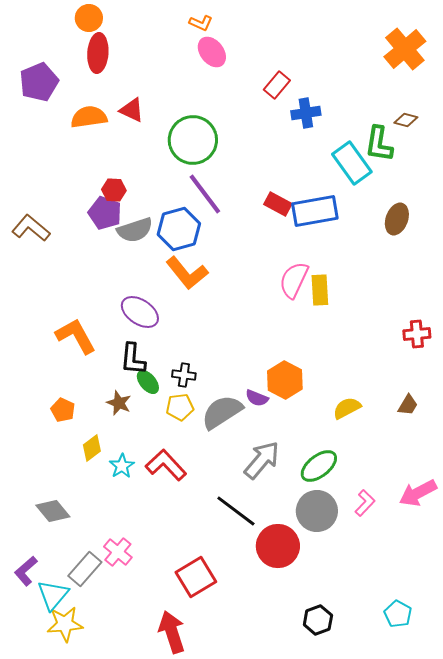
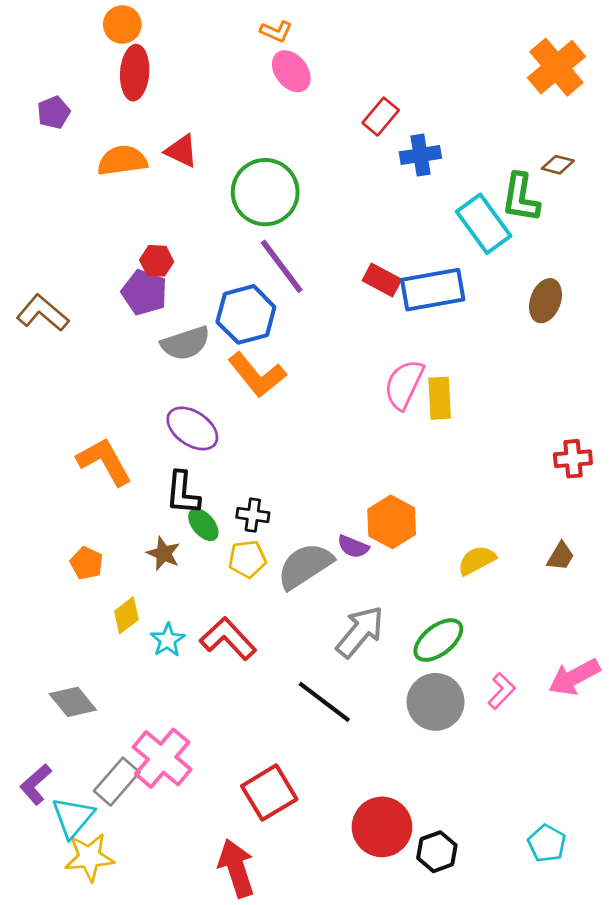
purple pentagon: (39, 82) -> (54, 112), size x0.6
gray semicircle: (135, 230) -> (185, 343), moved
red circle: (278, 546) -> (382, 827), moved
pink cross: (118, 552) -> (162, 758), size x1.5

